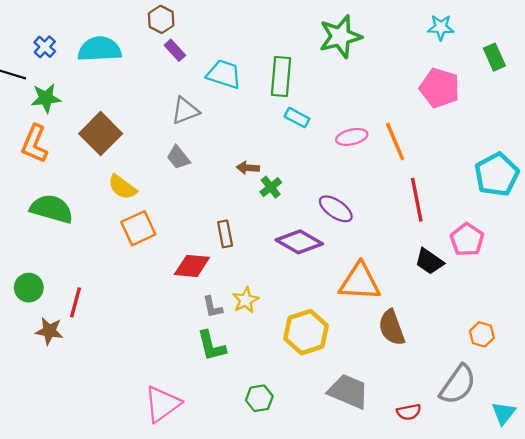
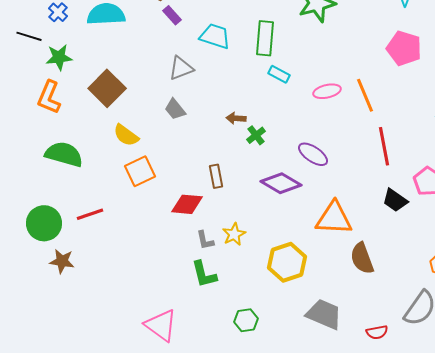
green circle: (29, 288) -> (44, 223), size x1.4
red line: (76, 302) -> (90, 214), moved, turned 56
pink triangle: (162, 404) -> (161, 325), turned -48

